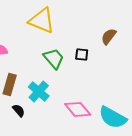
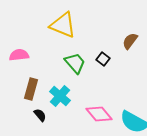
black square: (82, 54) -> (103, 59), turned 32

